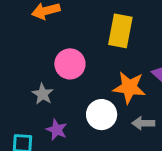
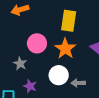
orange star: (129, 87) -> (65, 49), moved, turned 30
gray arrow: (143, 123) -> (78, 83), moved

